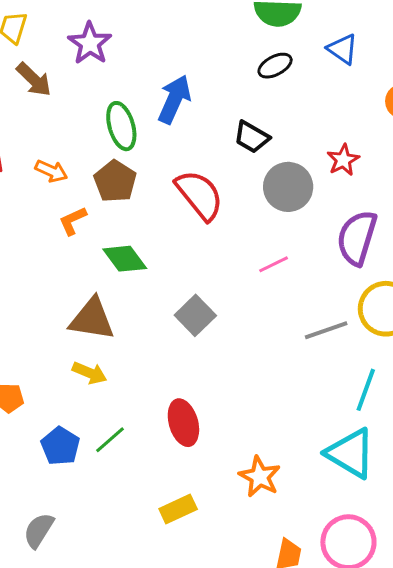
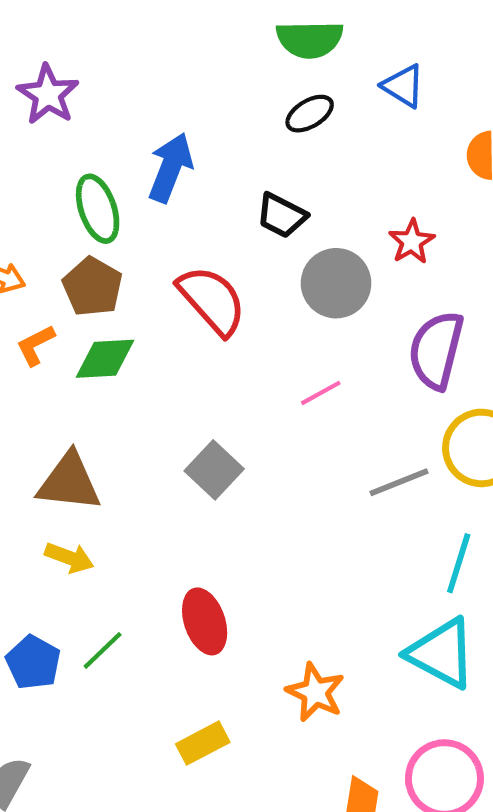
green diamond: (125, 259) -> (105, 359), moved, turned -54

